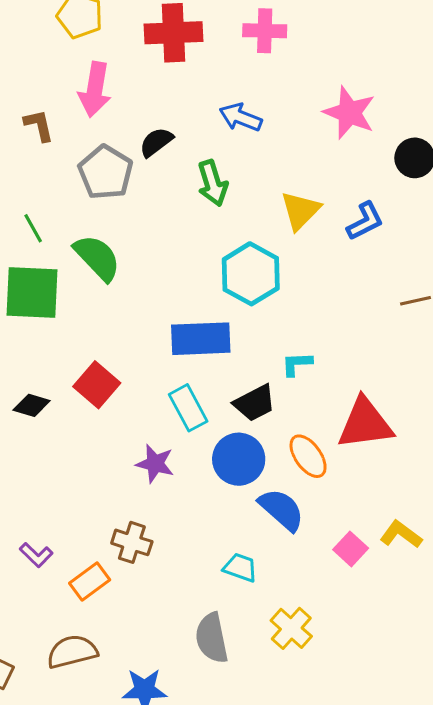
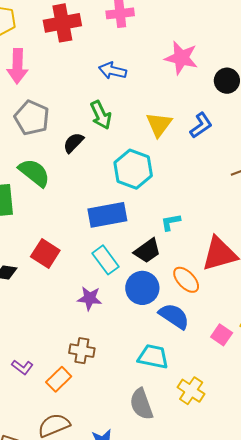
black semicircle: (156, 142) -> (73, 143), moved
cyan trapezoid: (240, 568) -> (153, 357), size x1.4

